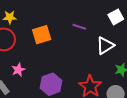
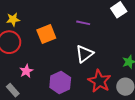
white triangle: (105, 46) -> (84, 54), moved

